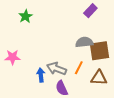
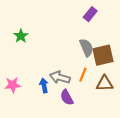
green star: (26, 16) -> (21, 36), moved
gray semicircle: (84, 42) -> (86, 48), turned 78
pink star: (12, 57) -> (13, 85), moved

